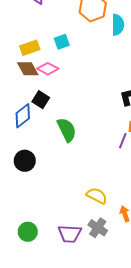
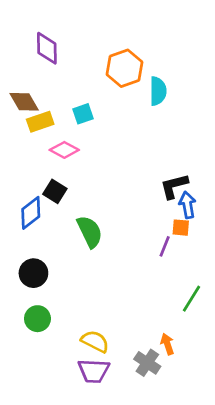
brown diamond: (28, 69) -> (24, 102), moved
yellow semicircle: (97, 196) -> (95, 341), moved
gray cross: (98, 228) -> (147, 363), moved
green circle: (28, 232) -> (37, 319), moved

